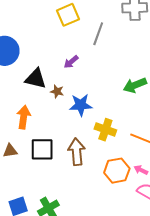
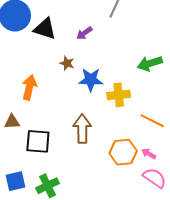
black triangle: (36, 79) -> (45, 29), moved
yellow cross: (105, 130) -> (119, 95), moved, turned -30
black square: (42, 149) -> (38, 141), moved

